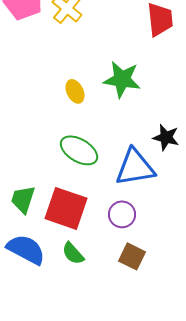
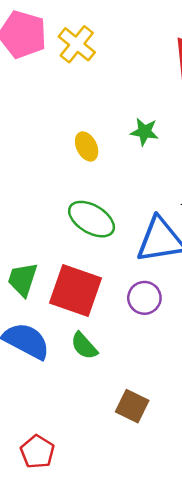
green star: (122, 79) -> (144, 132), size x0.6
brown square: (132, 256) -> (132, 406), moved

